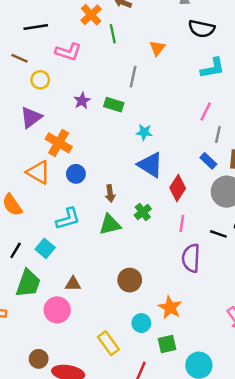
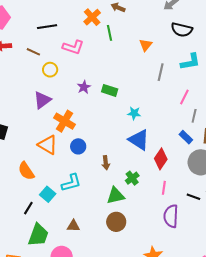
gray line: (133, 77) -> (161, 72), moved
green triangle: (110, 225) -> (116, 196), moved
cyan square: (45, 248) -> (48, 194), moved
brown circle: (130, 280) -> (116, 222), moved
brown triangle: (73, 284) -> (73, 226), moved

